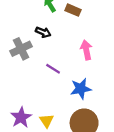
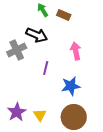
black arrow: (43, 32) -> (37, 35), size x1.5
purple line: (53, 69) -> (46, 68), turned 72

